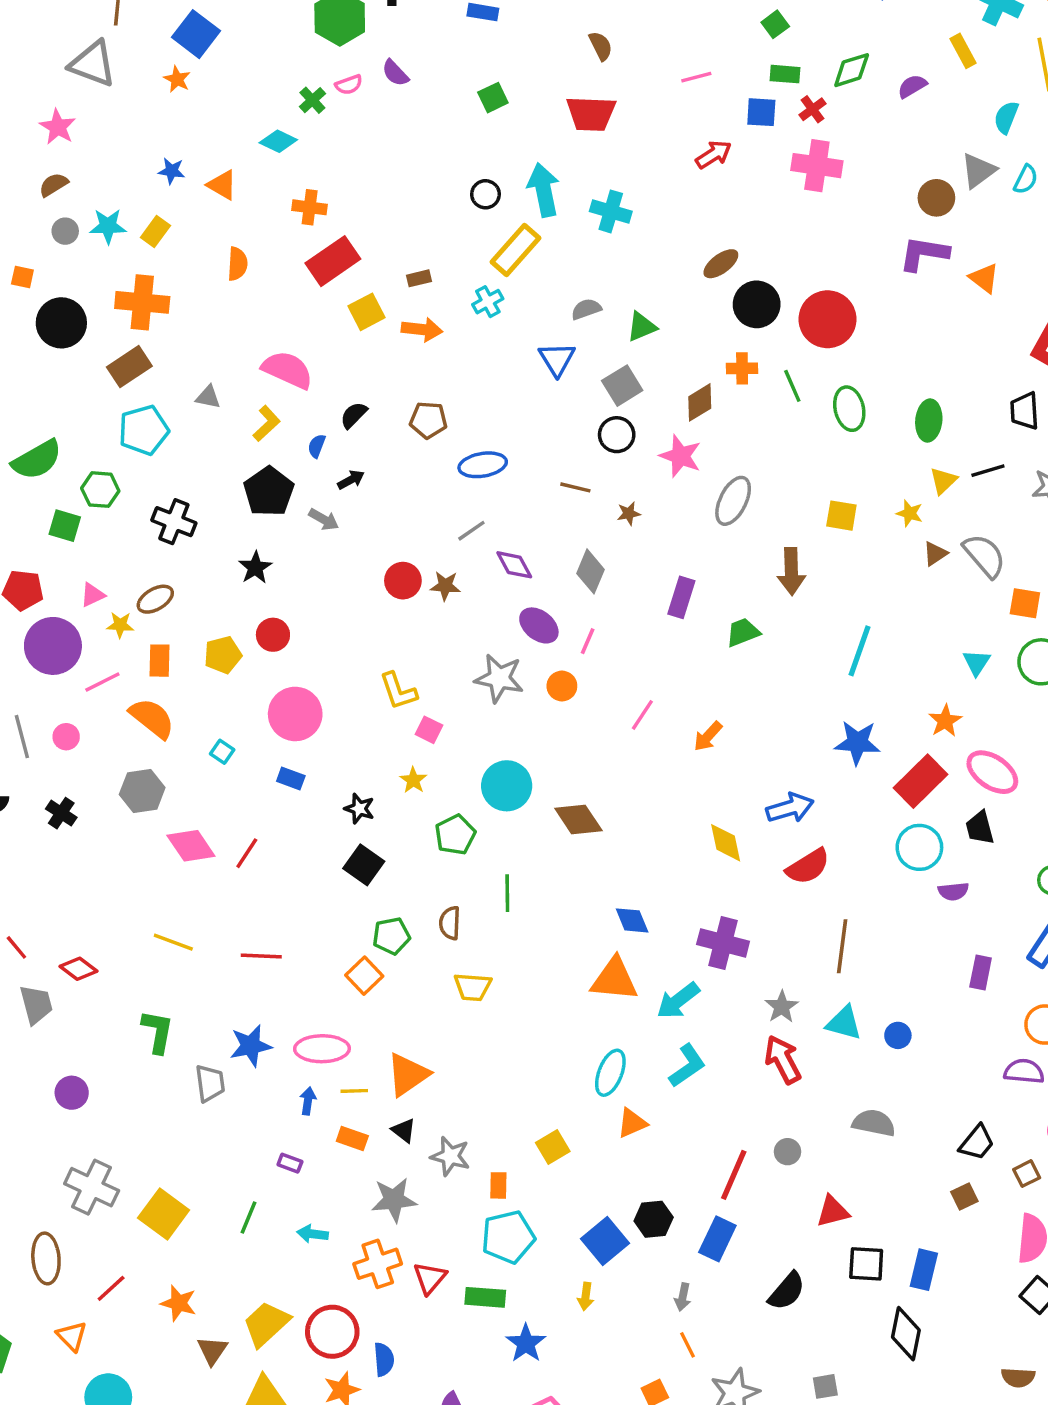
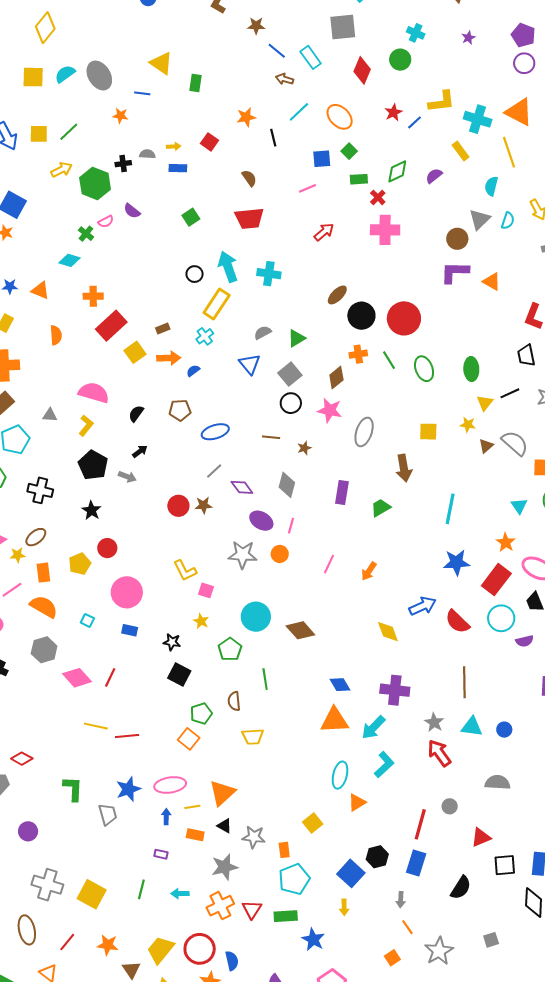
blue square: (761, 112) -> (322, 159), moved
blue semicircle: (317, 446) -> (193, 371), moved, turned 40
red semicircle: (808, 867) -> (457, 622), moved, turned 84
yellow line: (173, 942) -> (96, 726), moved

